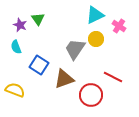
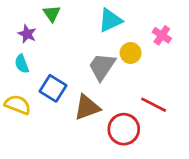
cyan triangle: (95, 15) -> (110, 20), moved
green triangle: (38, 19) -> (52, 14), moved
yellow semicircle: (15, 90) -> (18, 105), moved

